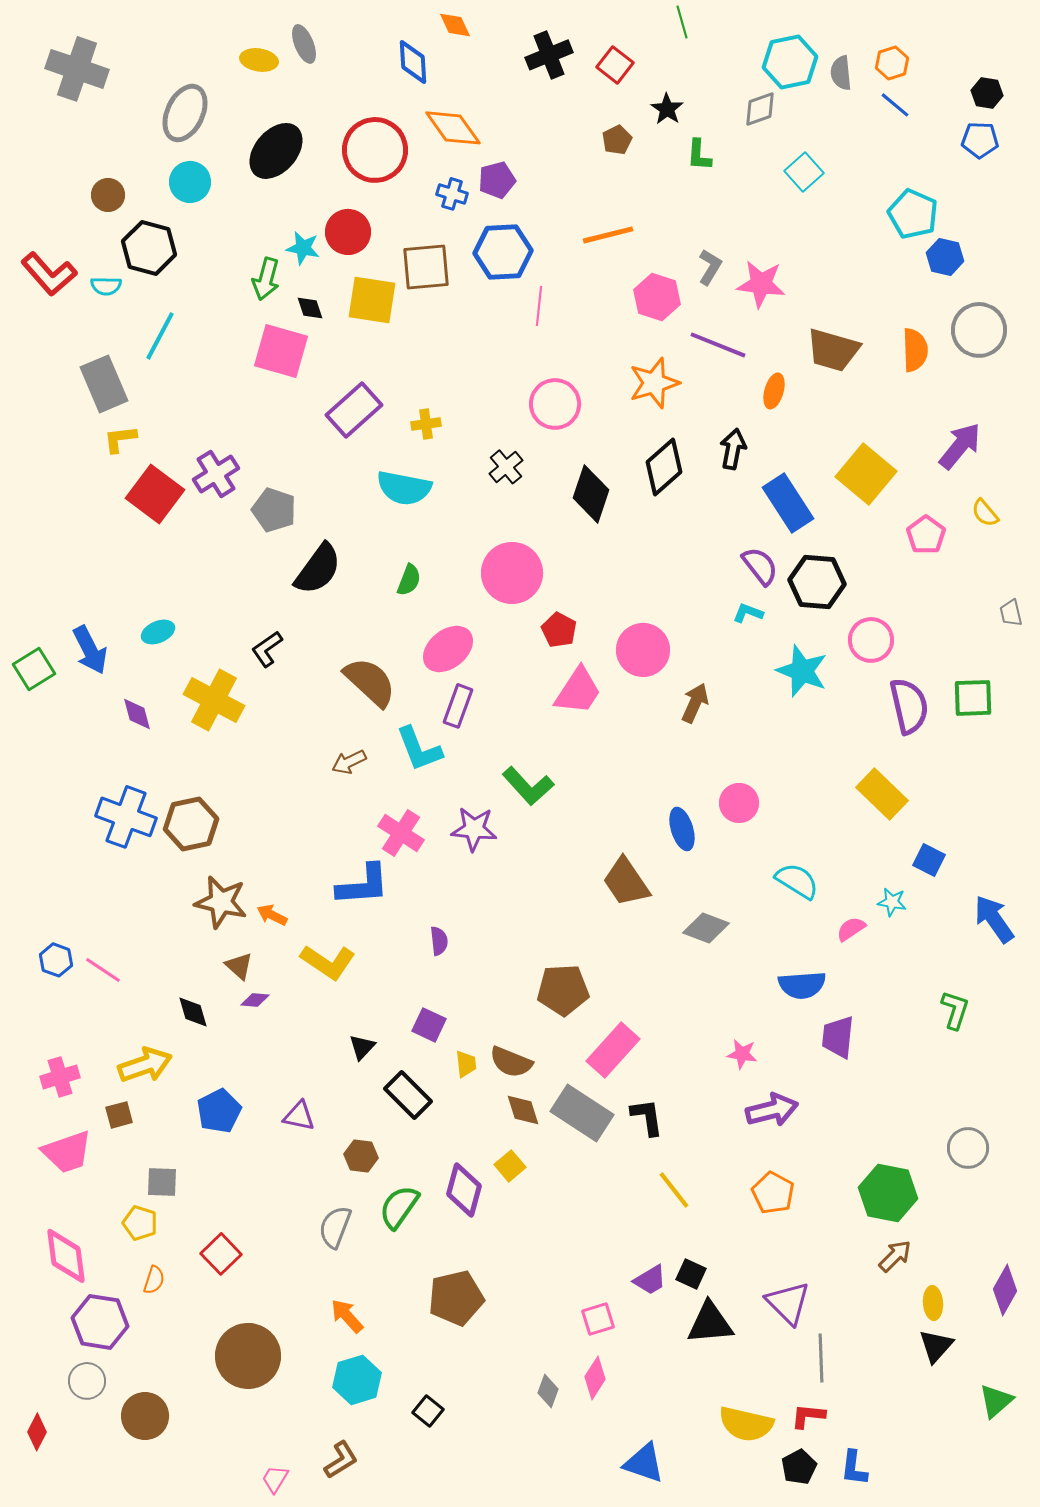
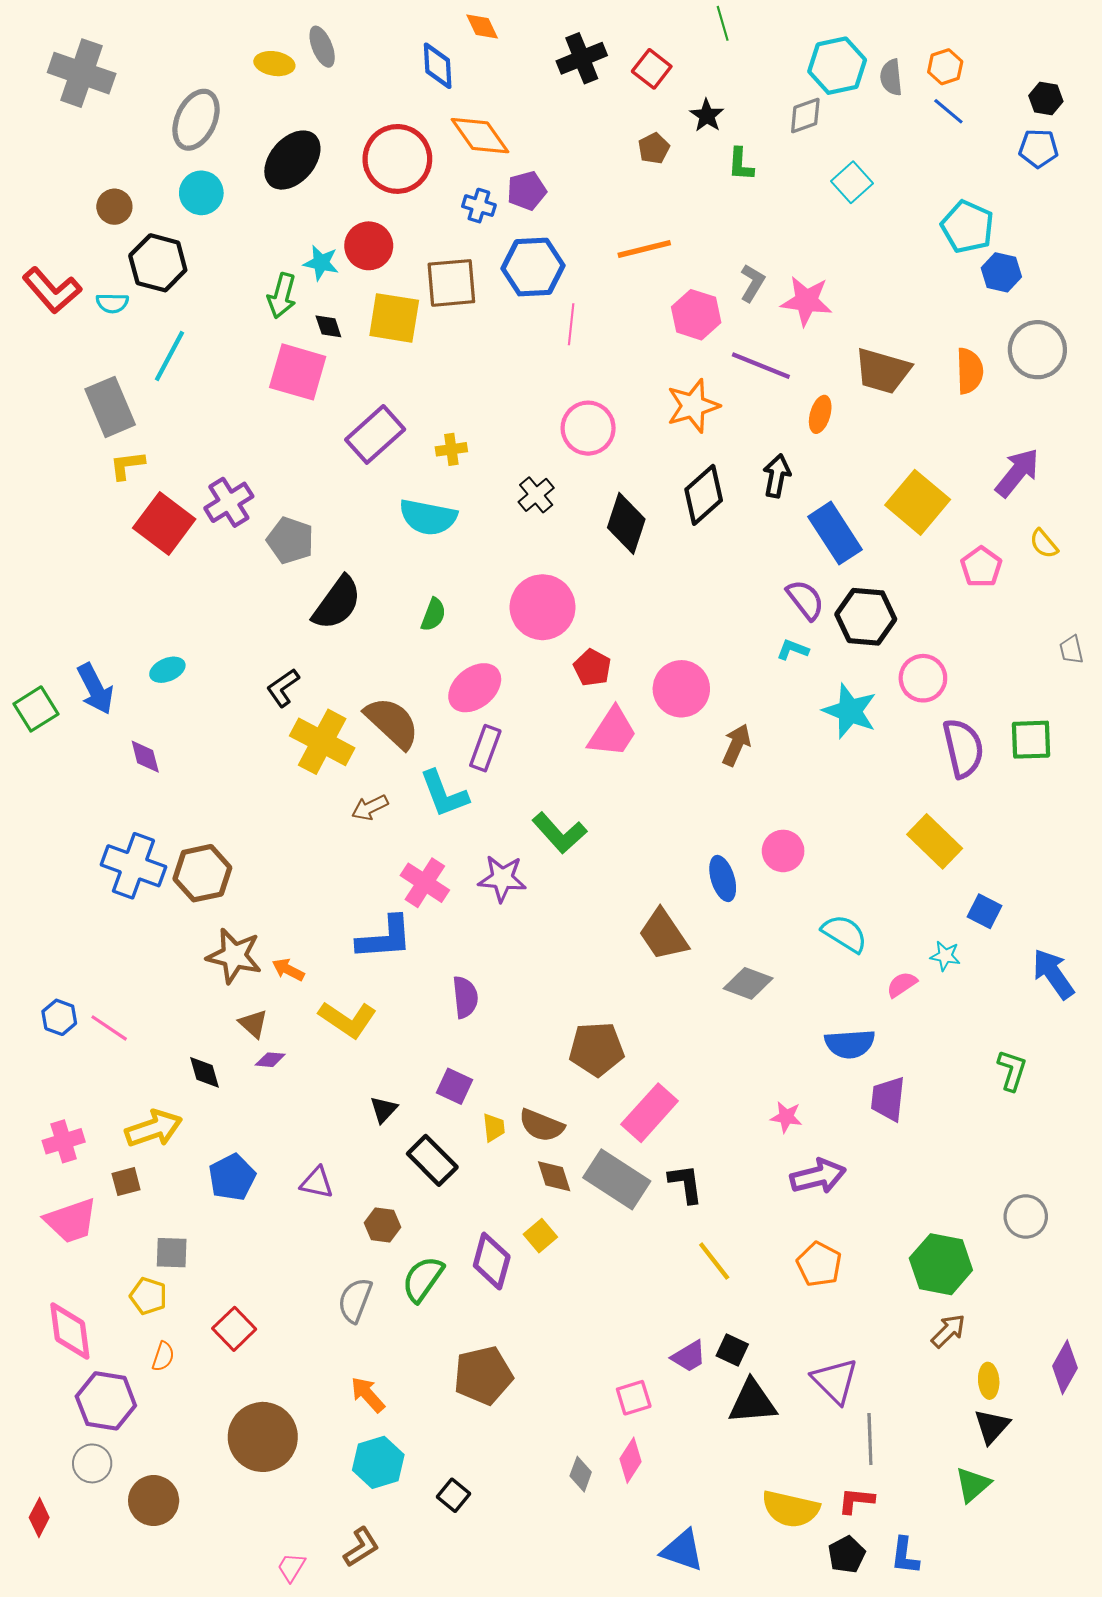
yellow cross: (214, 700) -> (322, 742), moved
purple semicircle: (439, 941) -> (465, 997), size x1.4
green triangle: (996, 1401) -> (973, 1485), moved

